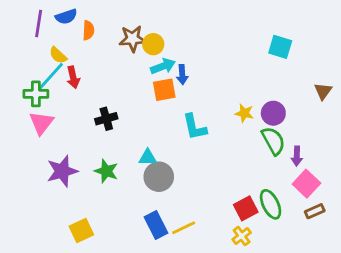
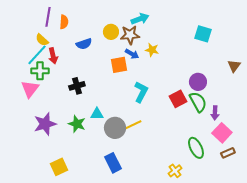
blue semicircle: (66, 17) -> (84, 44), moved
purple line: (39, 23) -> (48, 17), moved
brown star: (133, 39) -> (130, 35), moved
cyan arrow: (163, 66) -> (140, 19), moved
blue arrow: (182, 75) -> (132, 54), turned -56
green cross: (36, 94) -> (40, 71), moved
yellow star: (244, 113) -> (152, 50), moved
cyan L-shape: (195, 127) -> (141, 92), turned -140
cyan triangle: (148, 157) -> (97, 114), moved
red square: (246, 208) -> (178, 99), moved
yellow line: (184, 228) -> (133, 125), moved

